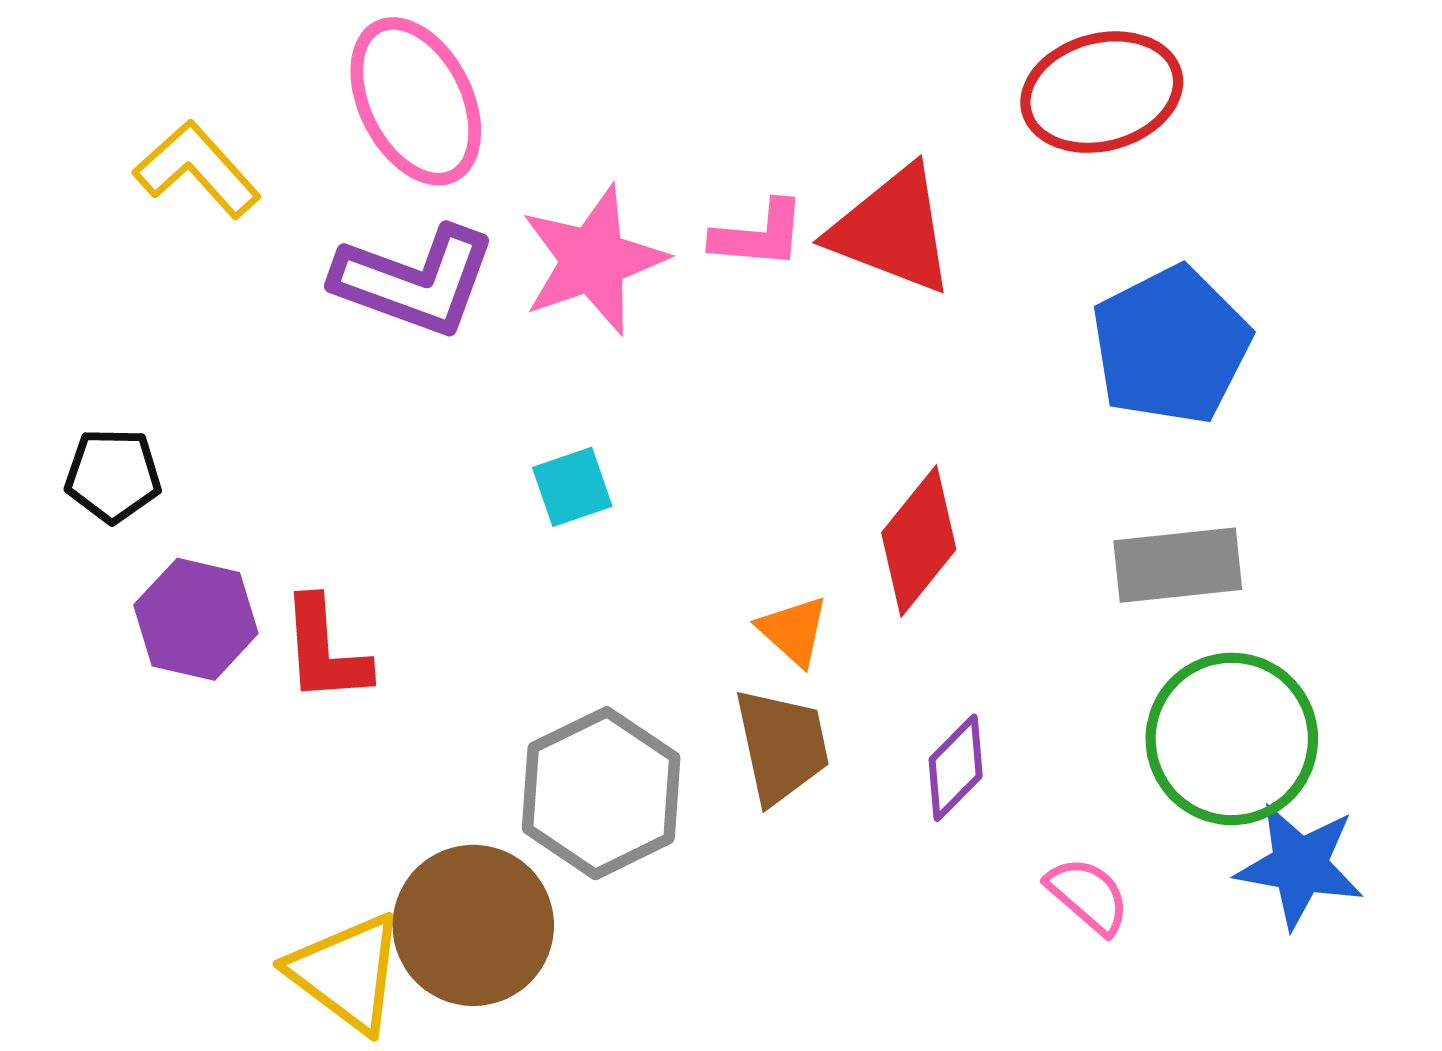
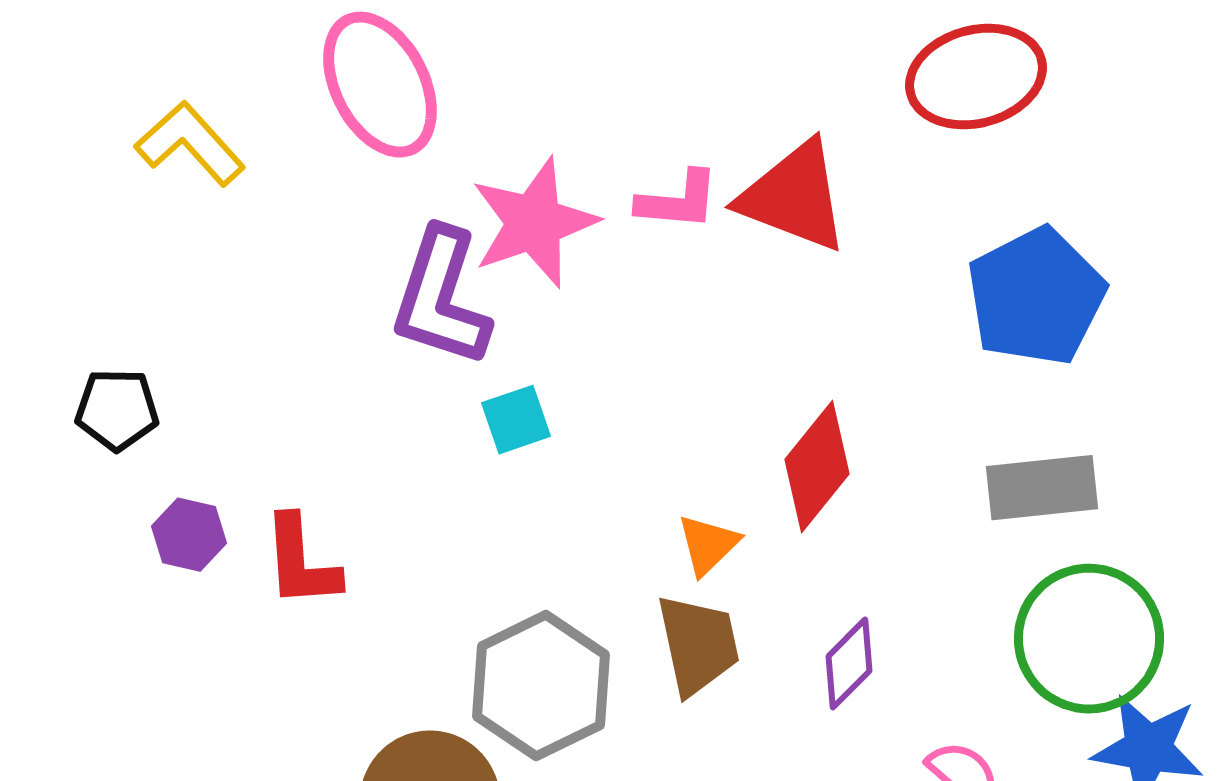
purple L-shape: (415, 281) -> (441, 298), moved, turned 88
purple hexagon: (196, 619) -> (189, 535), size x0.7
orange triangle: (793, 631) -> (708, 545), turned 34

